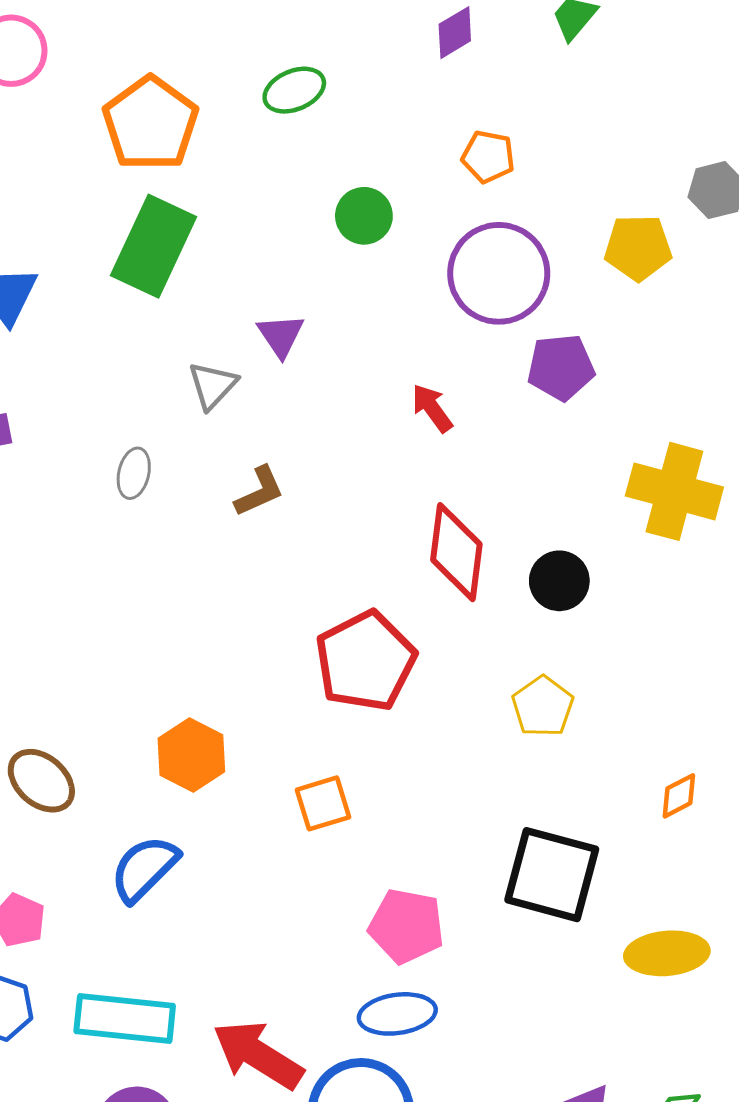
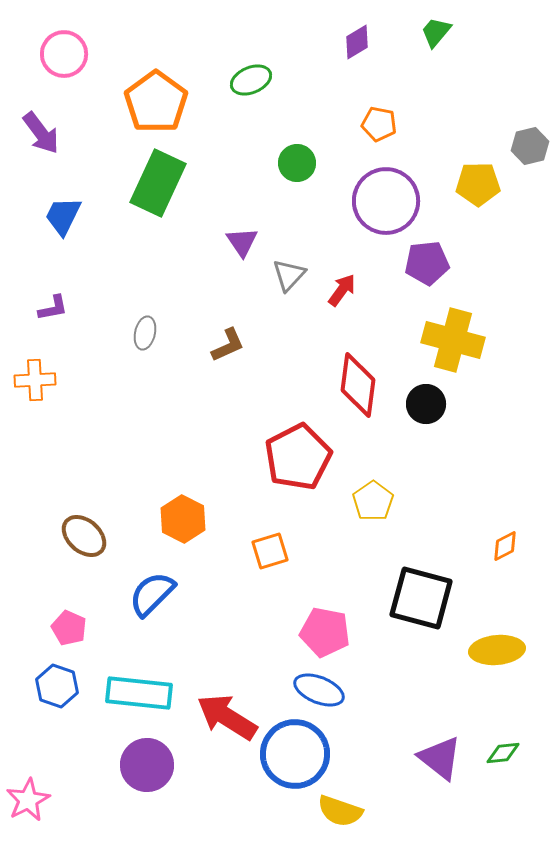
gray triangle: (212, 385) -> (289, 275), moved
red arrow: (432, 408) -> (342, 290), turned 72
yellow cross: (674, 491) -> (453, 340), moved
yellow pentagon: (543, 706) -> (373, 501), moved
blue ellipse: (397, 1014) -> (319, 690), turned 30

